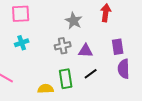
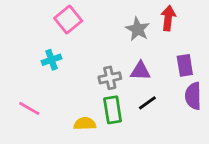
pink square: (21, 14) -> (68, 19), moved, turned -36
gray star: (74, 21) -> (138, 29), moved
gray cross: (63, 46) -> (110, 78), moved

